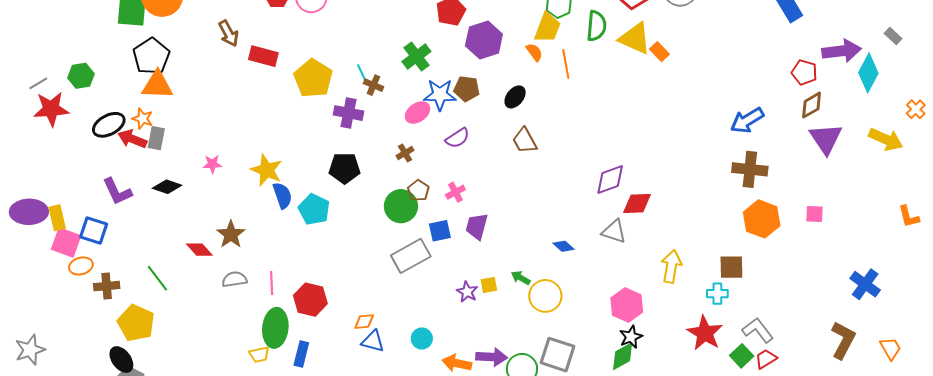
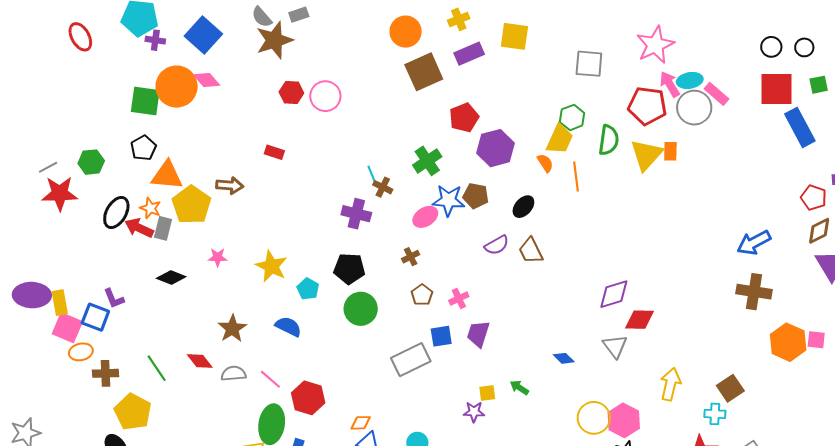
brown arrow: (229, 33) -> (230, 185), moved, turned -60
yellow triangle: (635, 38) -> (646, 155), turned 45
orange rectangle: (659, 52) -> (670, 151), moved, turned 42
black pentagon: (151, 56) -> (143, 148), moved, size x0.7
red rectangle: (263, 56) -> (274, 152), size x0.7
yellow pentagon: (313, 78) -> (191, 205), moved
black ellipse: (109, 125) -> (116, 212), turned -36
purple semicircle: (457, 138) -> (497, 245), moved
purple L-shape: (117, 192) -> (114, 298), moved, size x0.7
blue semicircle: (282, 196) -> (288, 327), moved, turned -48
green circle: (401, 206) -> (361, 309), moved
cyan pentagon: (314, 209) -> (308, 289), moved, size x0.7
orange hexagon: (762, 219) -> (788, 342), moved
gray triangle: (614, 231) -> (615, 346), turned 32
red diamond: (199, 250) -> (200, 361), moved
brown square: (731, 267) -> (730, 388), turned -36
pink line: (272, 283) -> (270, 379), turned -50
purple star: (467, 292) -> (474, 412), moved, turned -30
yellow circle: (545, 296) -> (594, 418), moved

